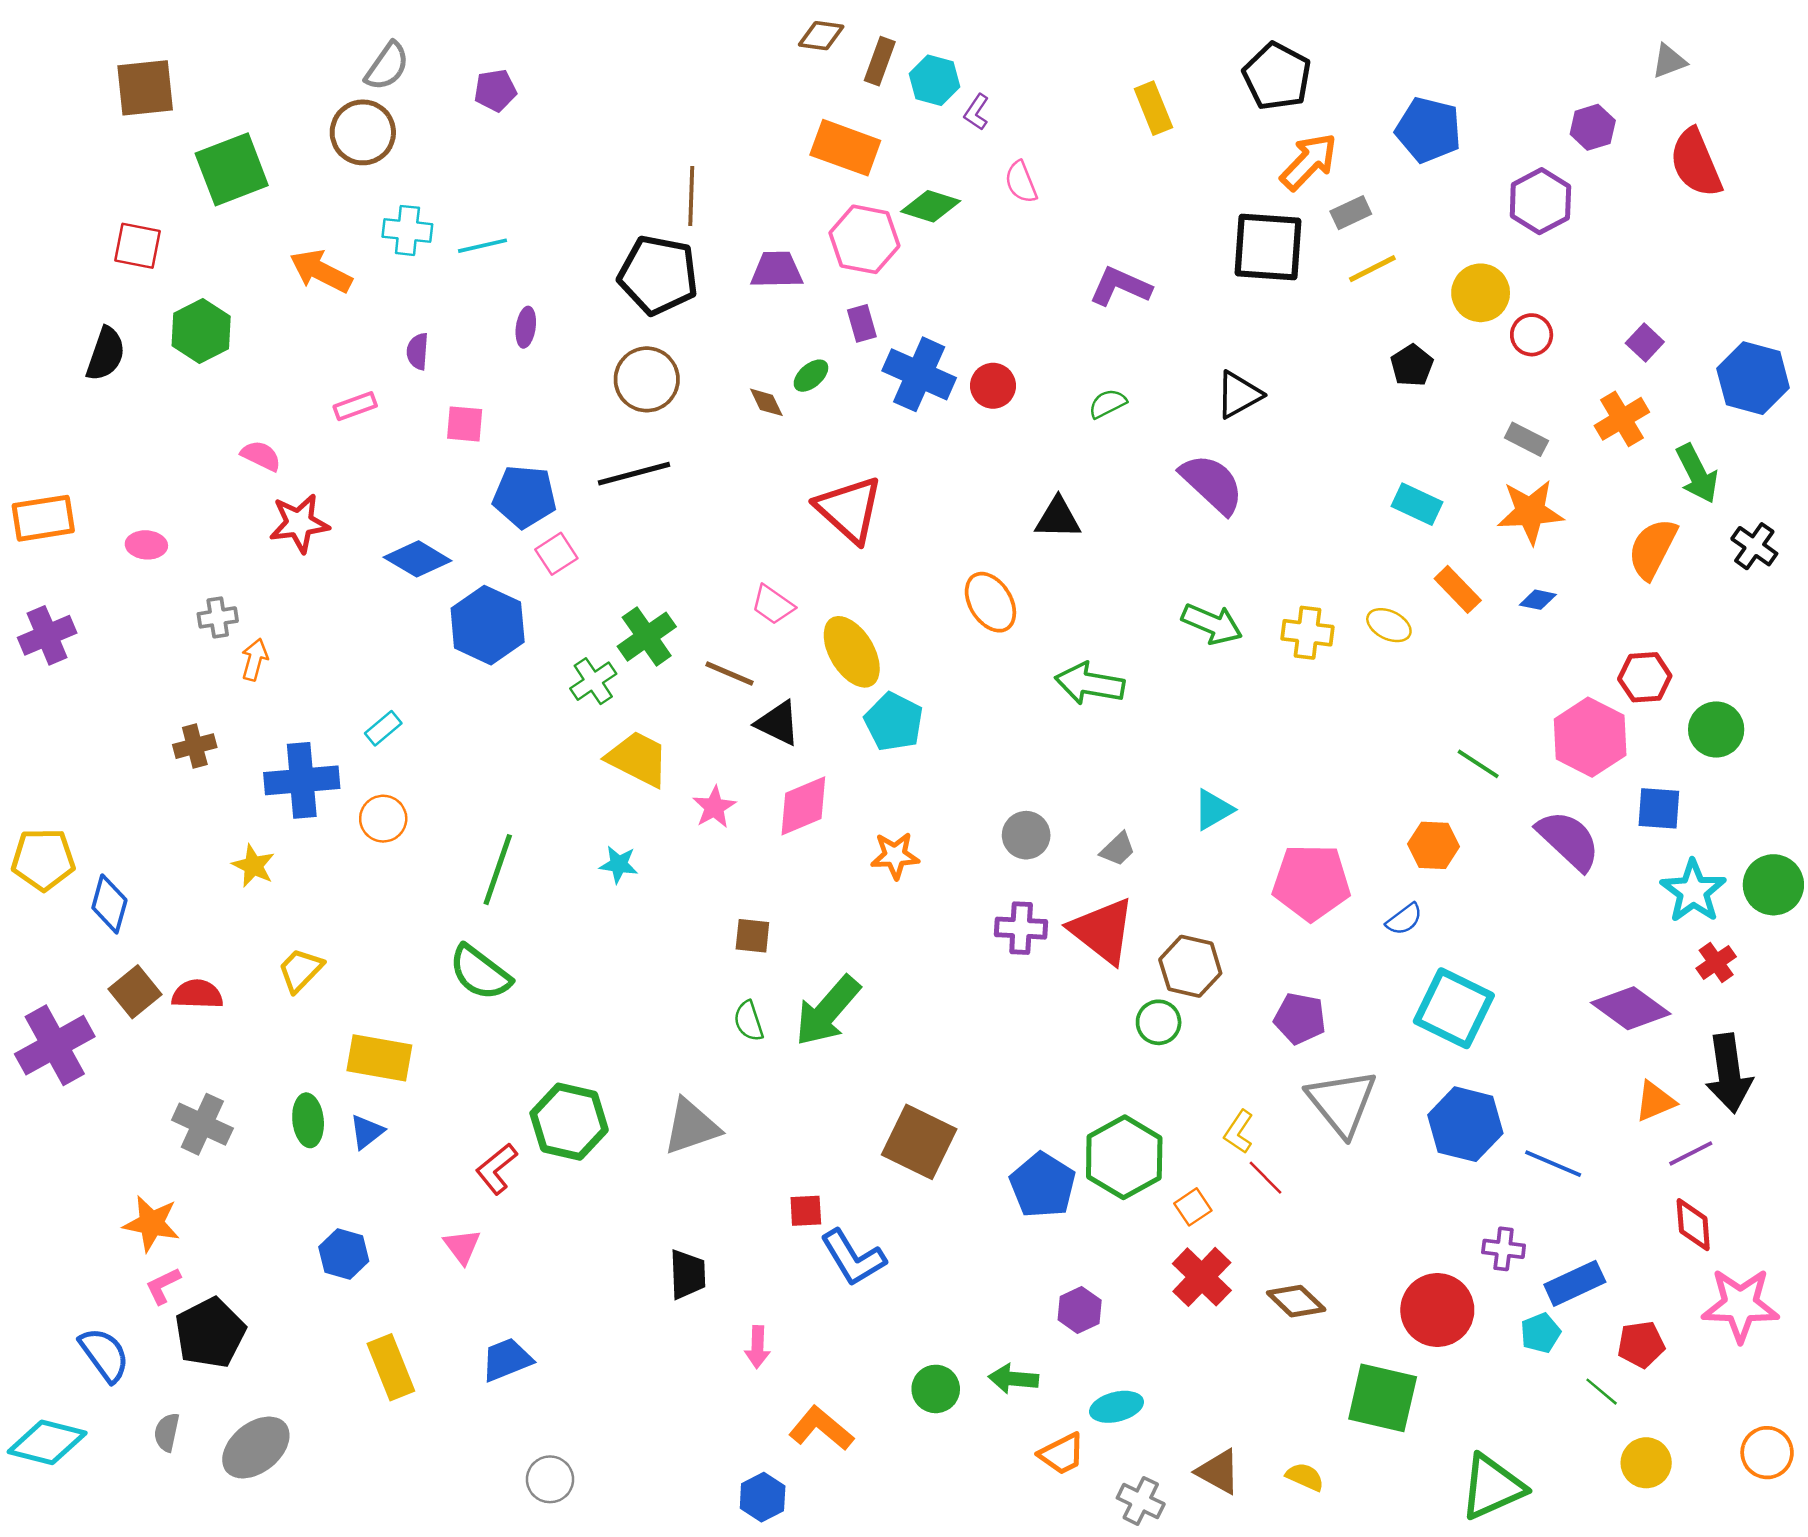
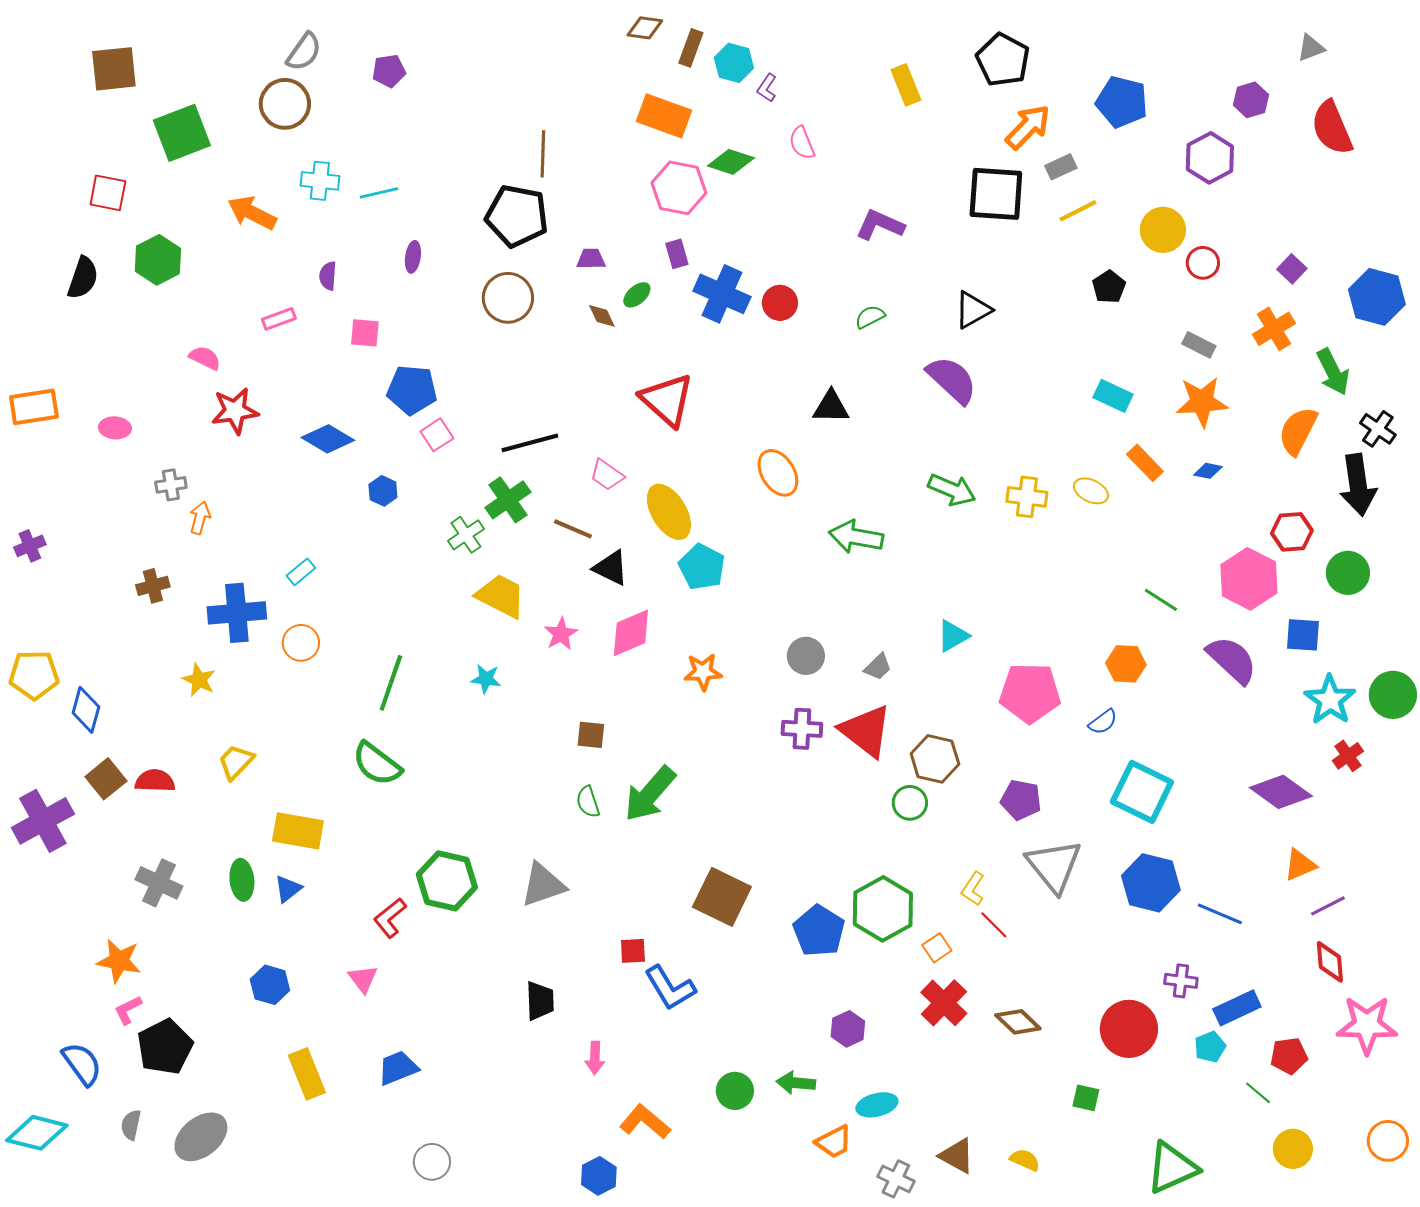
purple trapezoid: (777, 270) -> (591, 259), moved, size x0.7
black line: (634, 474) -> (530, 443), moved
blue hexagon: (488, 625) -> (383, 491), size x0.5
purple cross: (47, 635) -> (30, 546), moved, size x0.7
black arrow: (1729, 1073) -> (1358, 485), moved
green square: (1383, 1398) -> (1086, 1098), size x0.5

